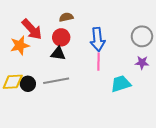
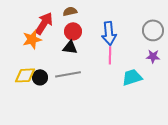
brown semicircle: (66, 17) -> (70, 11), moved
red arrow: (32, 29) -> (44, 23), turned -105

